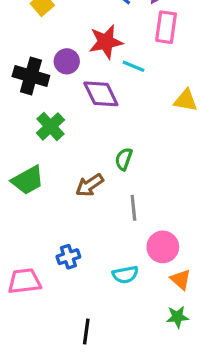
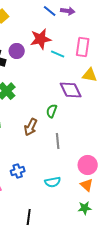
pink rectangle: (166, 27) -> (83, 47), moved
purple diamond: (101, 94) -> (71, 90), moved
brown arrow: (90, 185) -> (31, 127), turned -30
pink circle: (163, 247) -> (88, 165), moved

